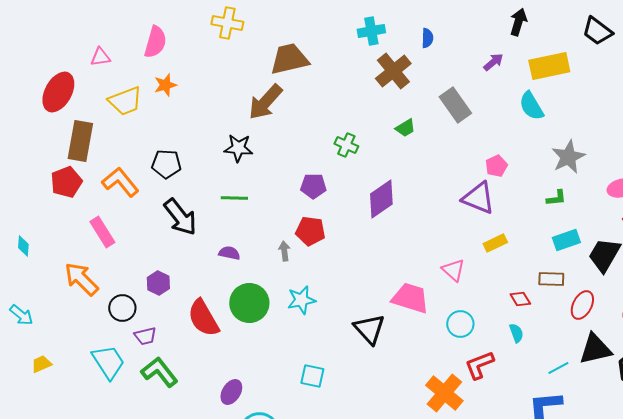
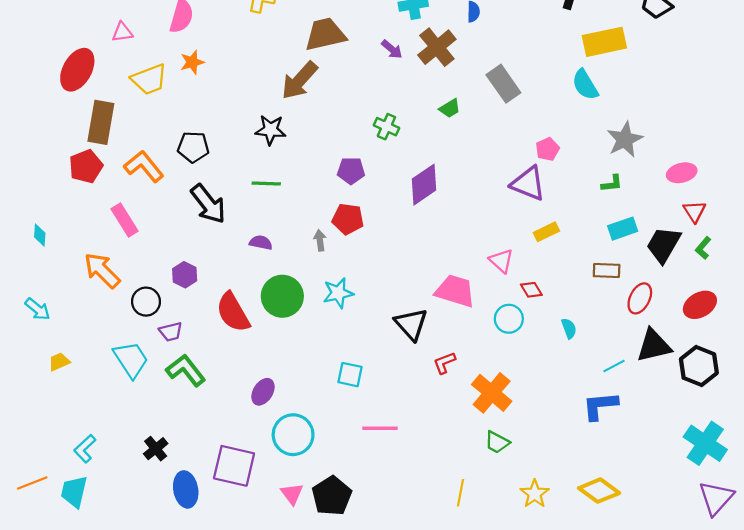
purple arrow: (493, 62) -> (392, 49), moved, turned 80
red diamond: (520, 299) -> (531, 290), moved
red L-shape: (479, 365) -> (444, 363), moved, size x0.7

